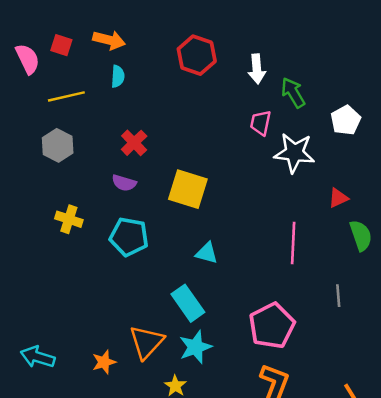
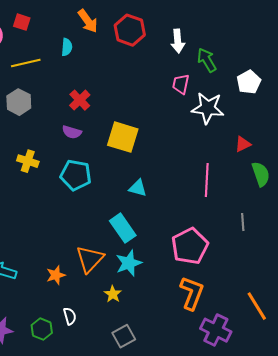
orange arrow: (109, 40) -> (88, 21), moved, turned 40

